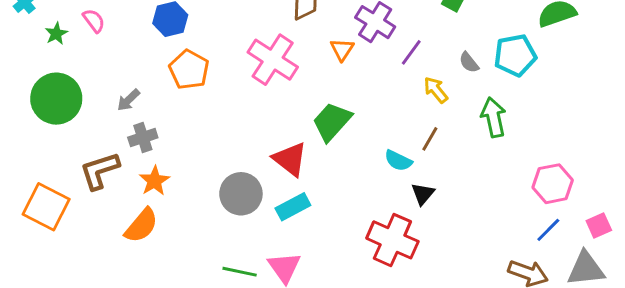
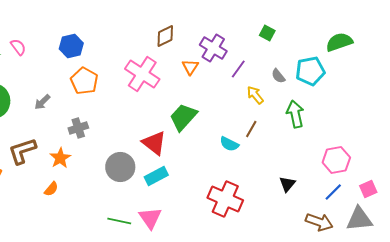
gray cross: (143, 138) -> (78, 128), moved
black triangle: (423, 194) -> (287, 184), moved
orange semicircle: (141, 226) -> (51, 189), size x0.6

